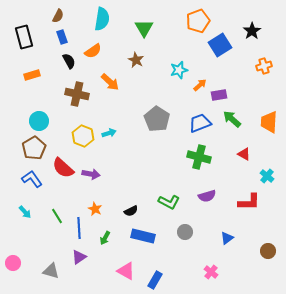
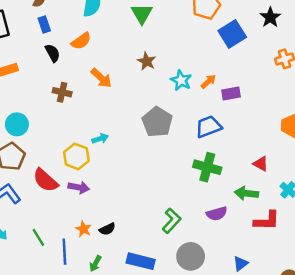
brown star: (136, 60) -> (147, 61), moved
cyan star: (179, 70) -> (181, 80), moved, turned -30
brown cross: (77, 94) -> (62, 92), size x0.7
green arrow: (232, 119) -> (246, 193), moved, turned -36
yellow hexagon: (83, 136) -> (76, 156), moved
green L-shape: (169, 202) -> (172, 221), turned -75
black semicircle: (131, 211) -> (107, 229), moved
gray circle: (185, 232) -> (191, 256), size x1.5

